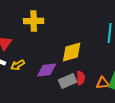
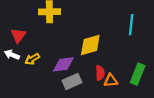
gray rectangle: (68, 81) -> (72, 82), moved
orange triangle: (103, 83) -> (111, 81), moved

